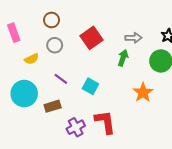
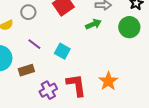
green arrow: (123, 58) -> (93, 24), turned 49
orange star: (143, 93) -> (108, 81), moved

